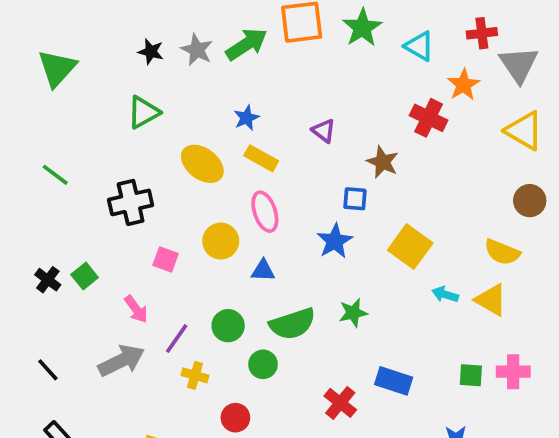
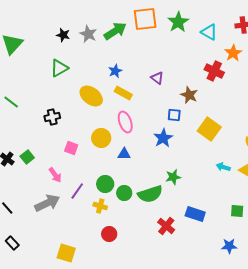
black cross: (131, 202) -> (52, 117), size x0.7
yellow square: (410, 247) -> (209, 129), moved
green semicircle: (292, 324) -> (150, 194), moved
green circle: (263, 364) -> (124, 193), moved
yellow cross: (195, 375) -> (100, 206), moved

